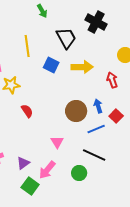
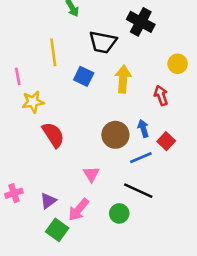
black trapezoid: (66, 38) -> (103, 42), turned 130
yellow arrow: (82, 67) -> (123, 79), turned -85
red semicircle: (27, 111) -> (53, 135), size x1.5

